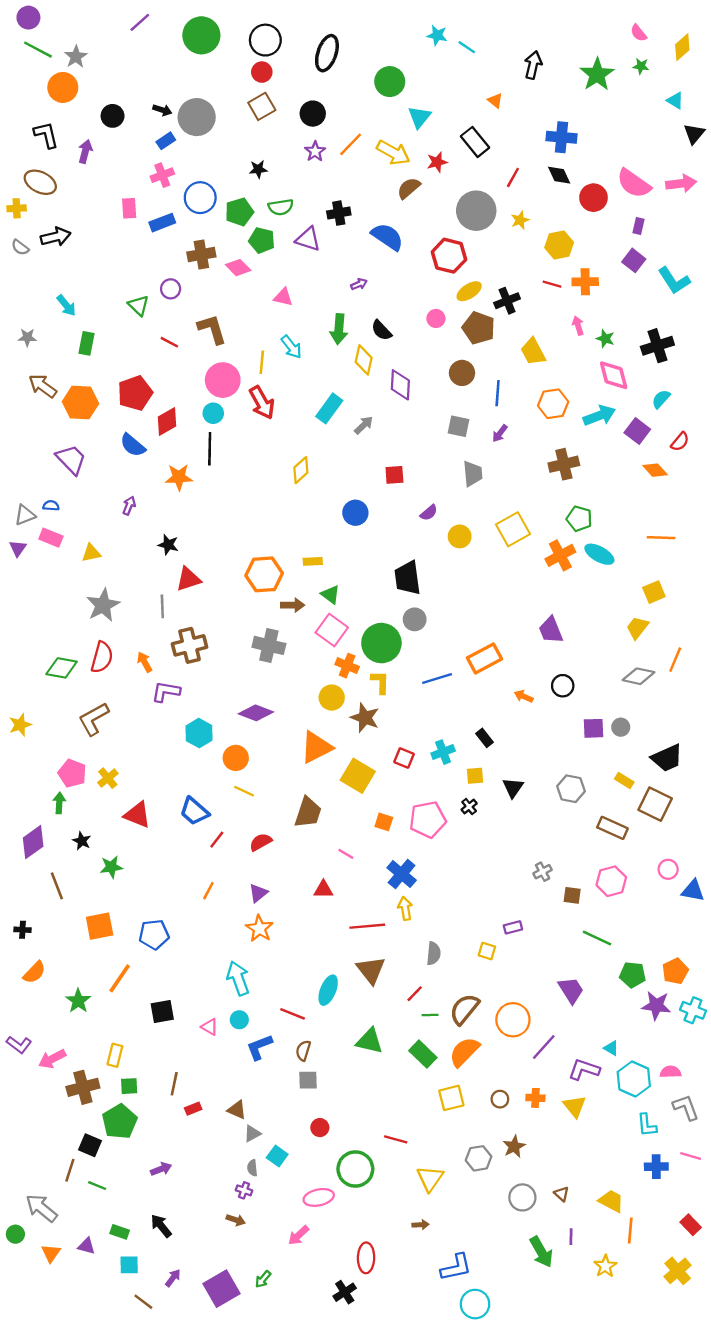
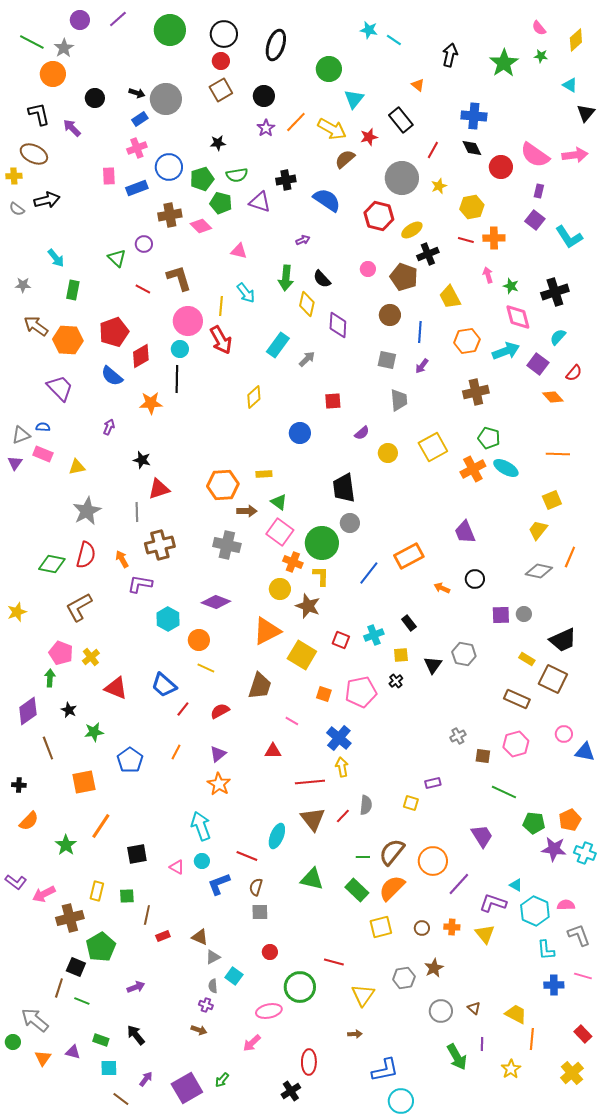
purple circle: (28, 18) -> (80, 20), moved
purple arrow: (85, 151) -> (72, 128), turned -60
yellow ellipse: (469, 291) -> (412, 230), moved
blue line: (437, 679) -> (369, 573), turned -35
gray hexagon: (571, 789) -> (464, 654), moved
blue pentagon: (154, 934) -> (130, 760), moved, turned -30
red line: (415, 994) -> (343, 816), moved
green square: (129, 1086) -> (127, 896), moved

